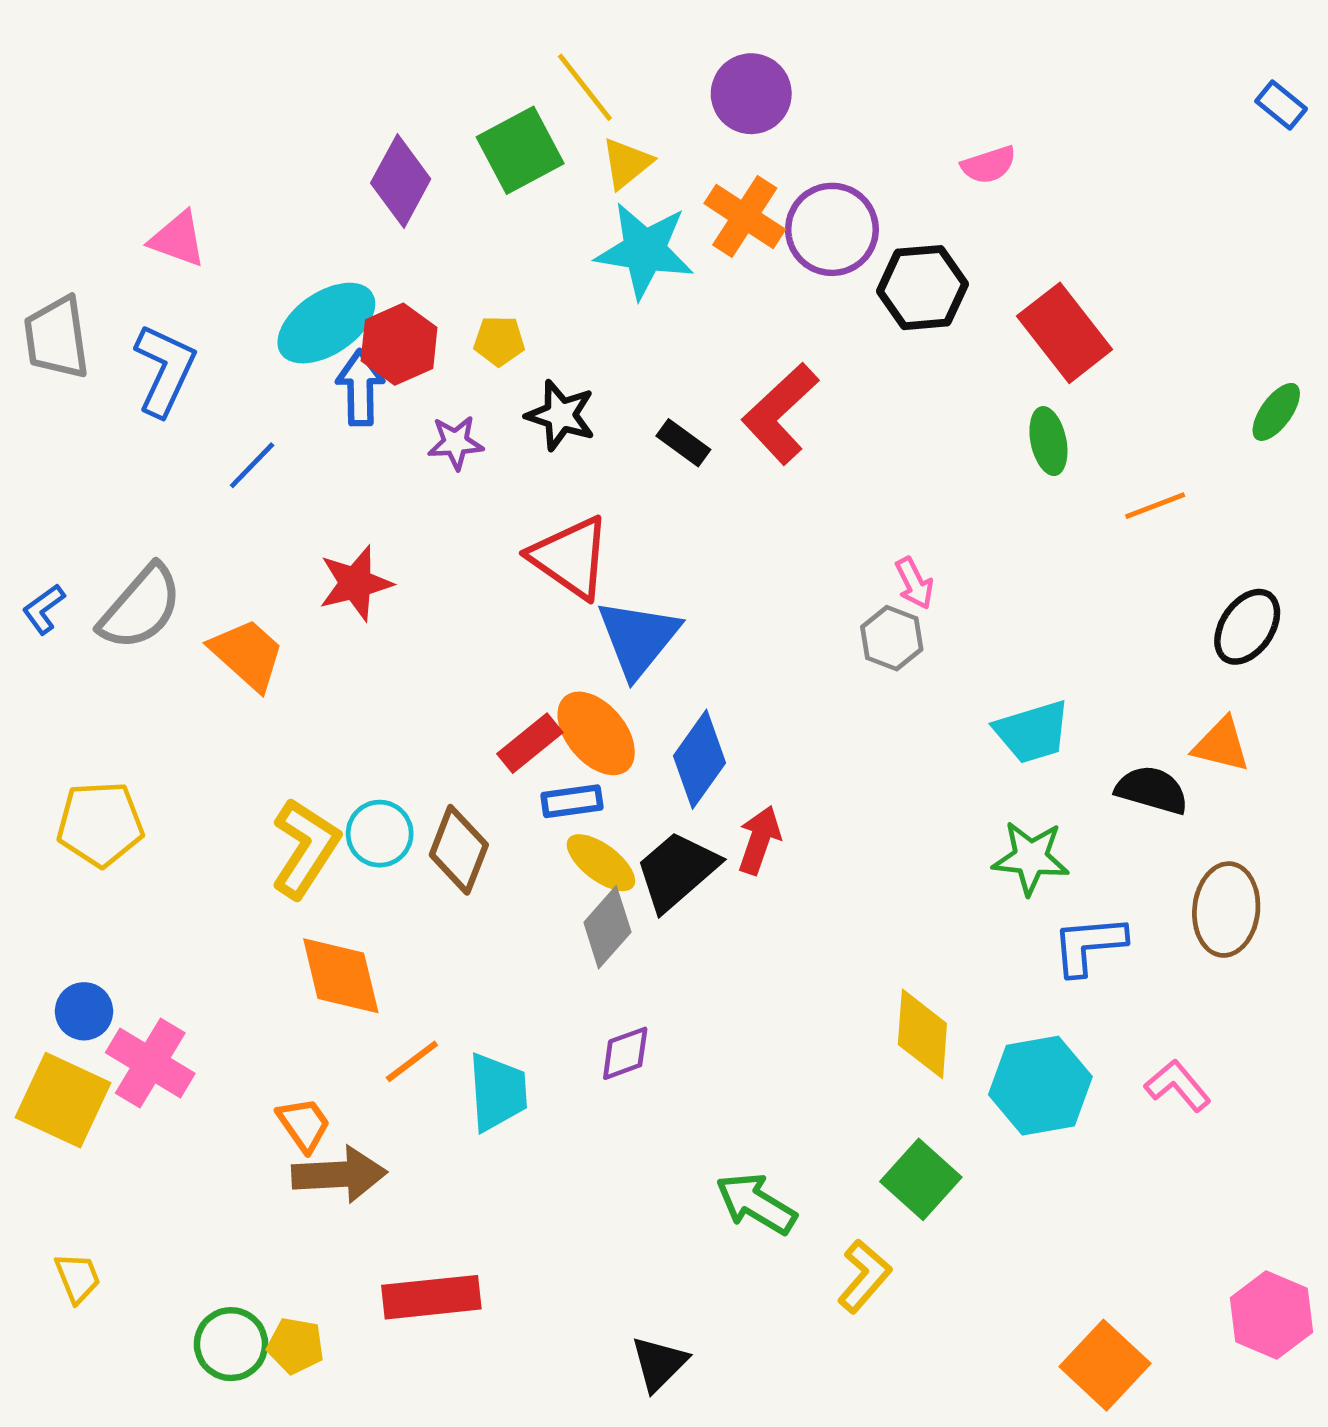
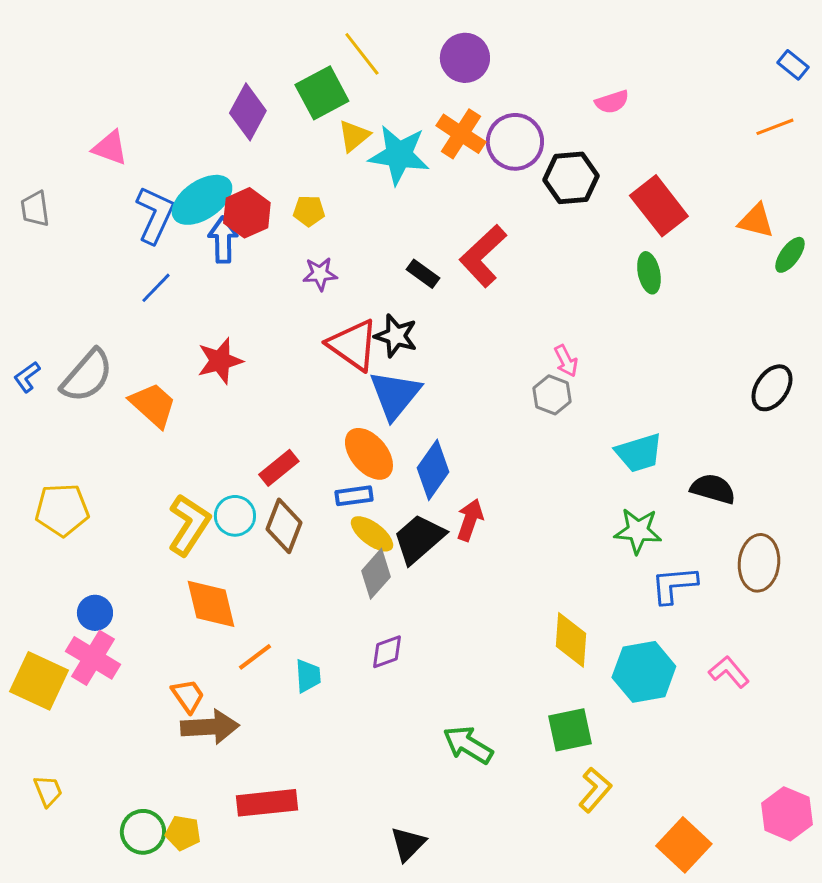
yellow triangle: (627, 163) -> (354, 136), moved
gray trapezoid: (57, 338) -> (35, 209), size x0.7
blue L-shape: (165, 370) -> (155, 215), moved
black star: (561, 415) -> (396, 336), moved
purple star: (456, 443) -> (320, 274), moved
orange line: (1155, 506) -> (775, 127), moved
red rectangle: (530, 743) -> (279, 468), moved
orange triangle: (1221, 745) -> (756, 221), moved
blue circle: (84, 1011) -> (95, 613), moved
cyan trapezoid: (498, 1092) -> (308, 676), size x0.7
green square: (921, 1179) -> (570, 730), turned 36
yellow L-shape: (864, 1276) -> (595, 790), moved

